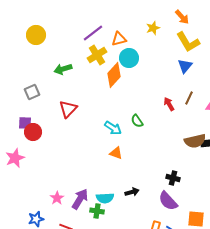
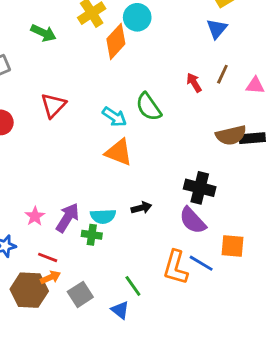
green arrow: (63, 69) -> (43, 33), turned -138
red triangle: (68, 109) -> (53, 105), moved
green semicircle: (137, 121) -> (149, 107), size x1.5
orange triangle: (116, 153) -> (119, 152), size x1.5
black cross: (173, 178) -> (200, 188), size x1.5

